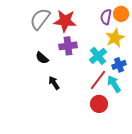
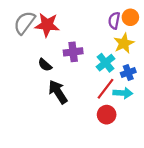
gray semicircle: (40, 19) -> (24, 23), moved
red star: (65, 21) -> (47, 25), moved
black arrow: (54, 83) -> (58, 92), size x1.6
cyan arrow: (114, 84) -> (123, 93), turned 126

